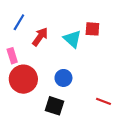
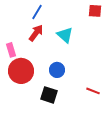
blue line: (19, 22) -> (37, 12), moved
red square: (92, 29) -> (95, 11), moved

